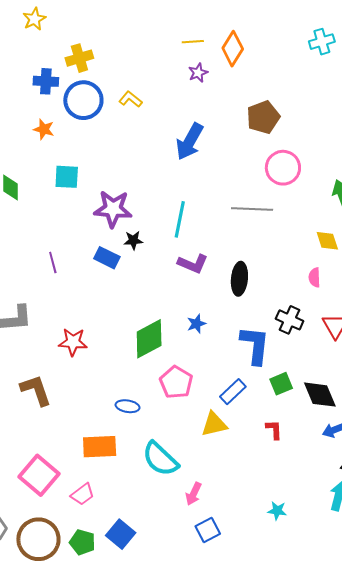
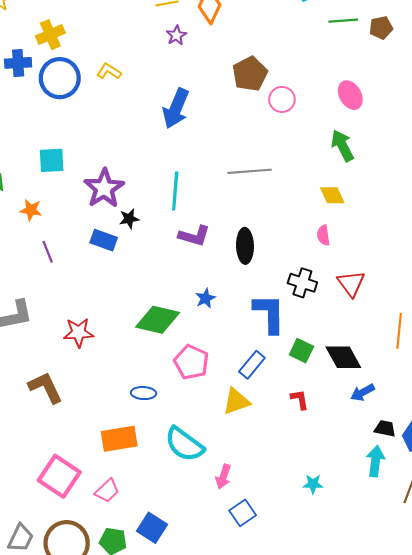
orange star: (44, 129) -> (31, 210), moved
pink circle: (283, 168) -> (282, 99), moved, size x0.7
purple star: (113, 209) -> (104, 188), turned -30
green diamond: (149, 339) -> (158, 320), turned 48
green square: (281, 384) -> (301, 351), turned -35

